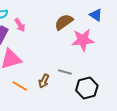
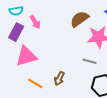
gray line: (65, 72) -> (90, 61), moved

